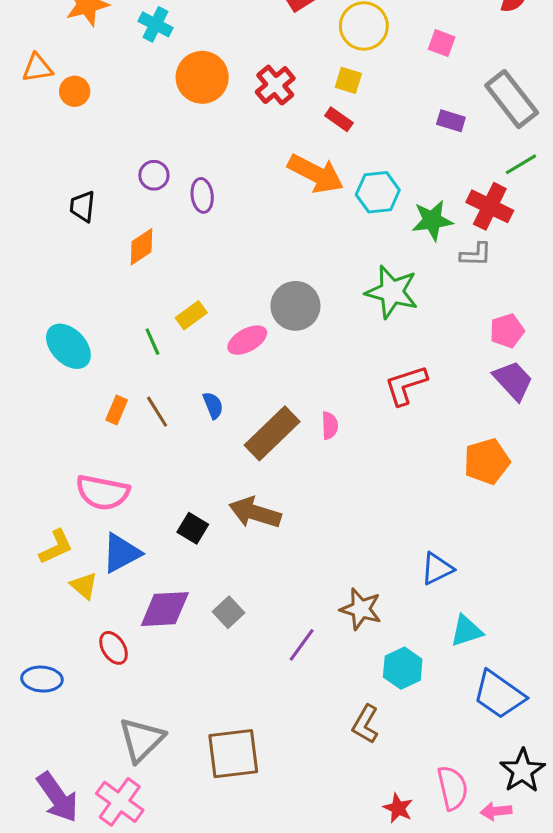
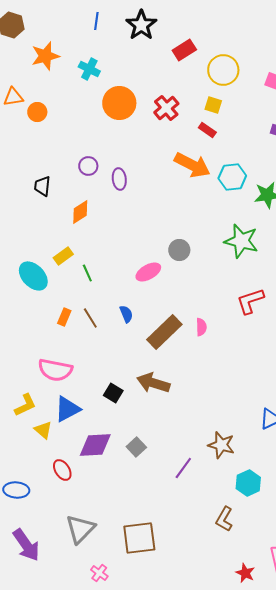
gray circle: (295, 306) -> (179, 250), size x0.7
yellow rectangle: (191, 315) -> (63, 256), moved
purple arrow: (58, 797) -> (26, 545), moved
pink cross: (120, 802) -> (99, 573), moved, size x0.6

